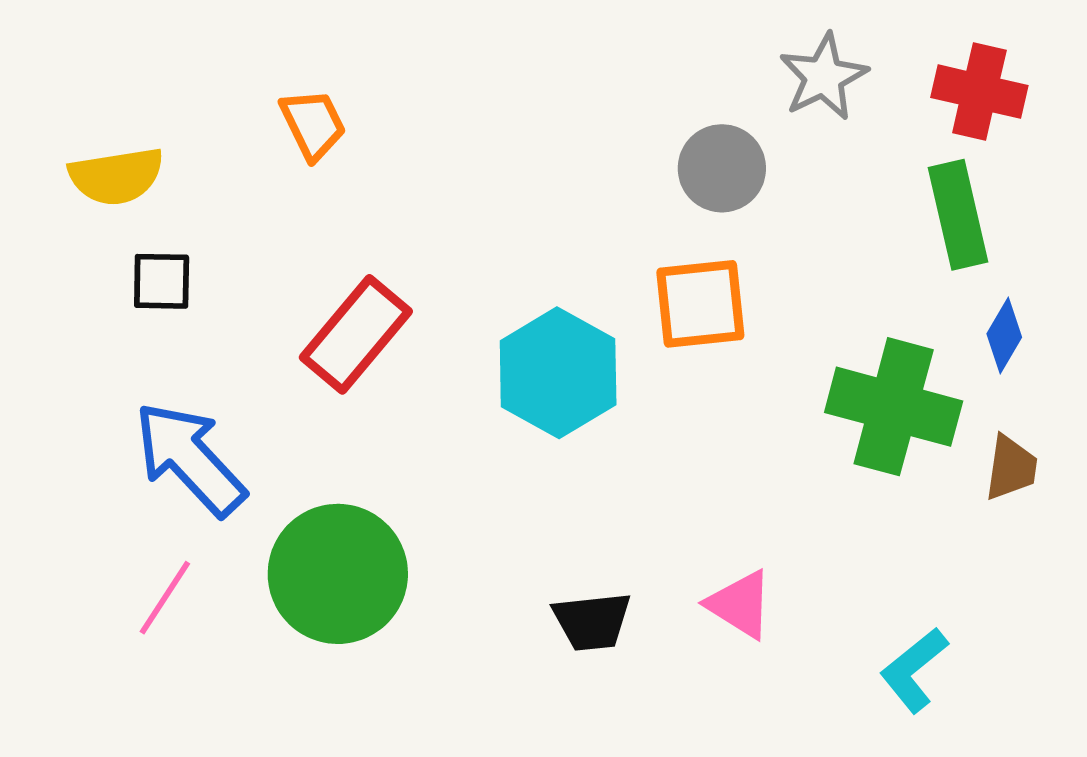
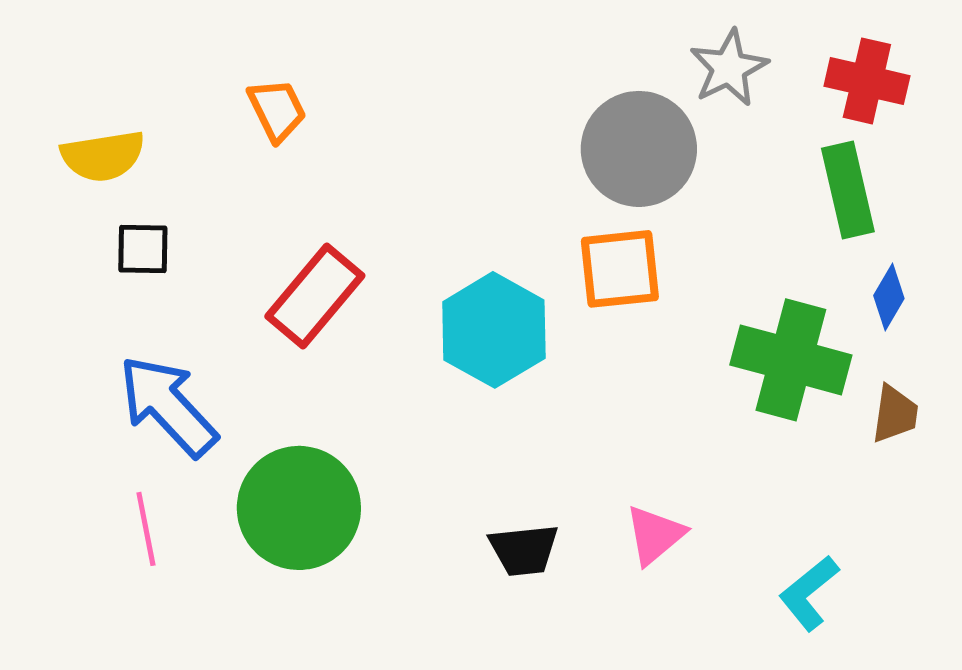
gray circle: (722, 168) -> (639, 149), size x1.5
pink line: (165, 598) -> (146, 529), turned -44
pink triangle: (740, 604) -> (655, 535), turned 48

